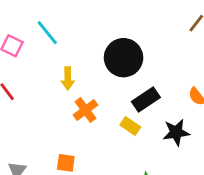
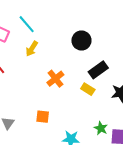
black circle: (124, 58) -> (81, 40), size x0.7
yellow arrow: (68, 78) -> (32, 49), moved, turned 35

